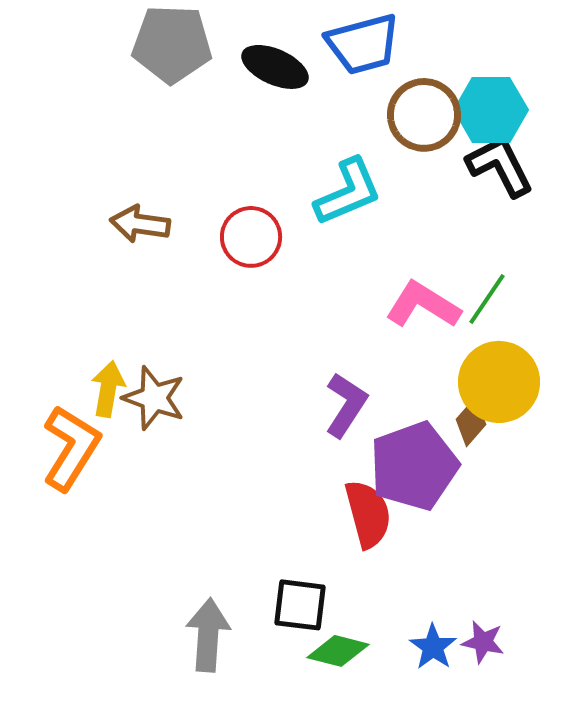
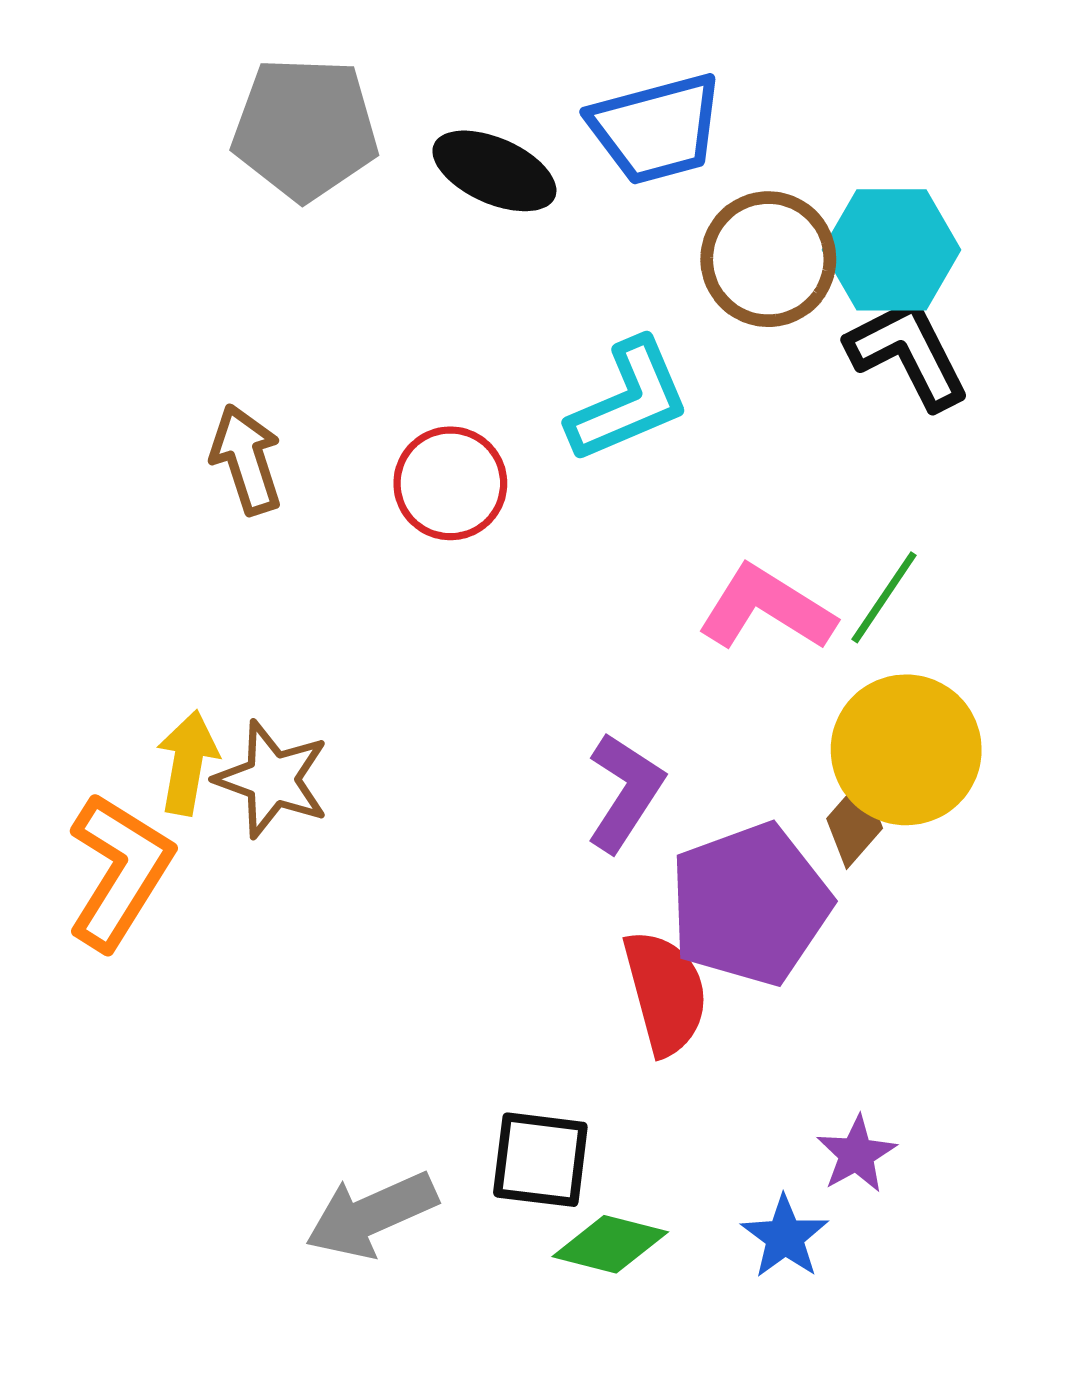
brown arrow: (140, 224) -> (246, 459), turned 64
gray arrow: (208, 635) -> (371, 1215), turned -118
purple star: (483, 642) -> (857, 1154), moved, turned 30

